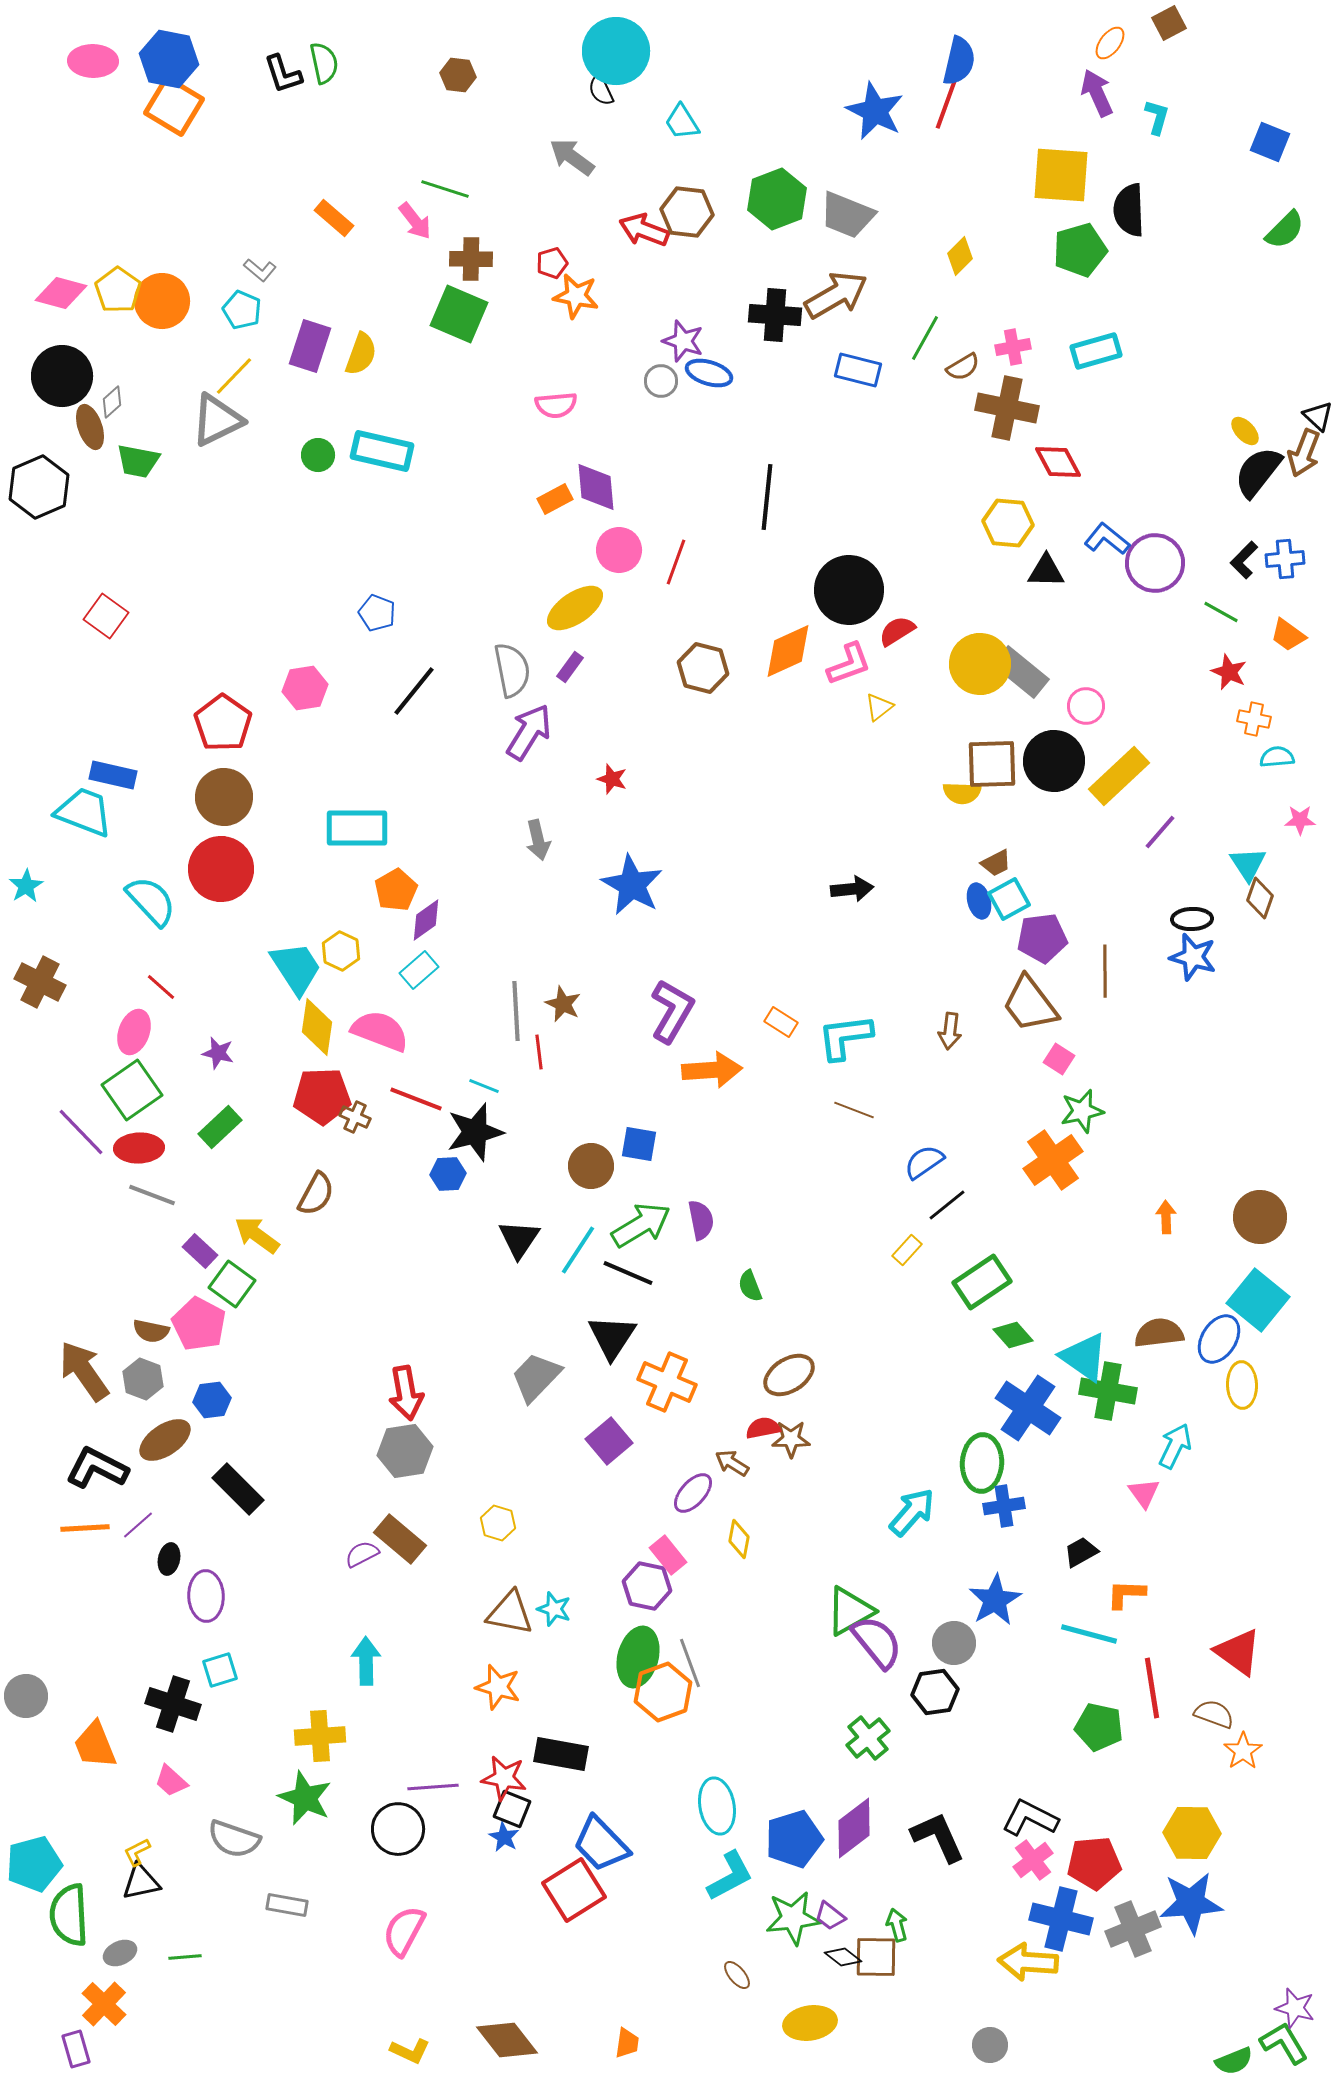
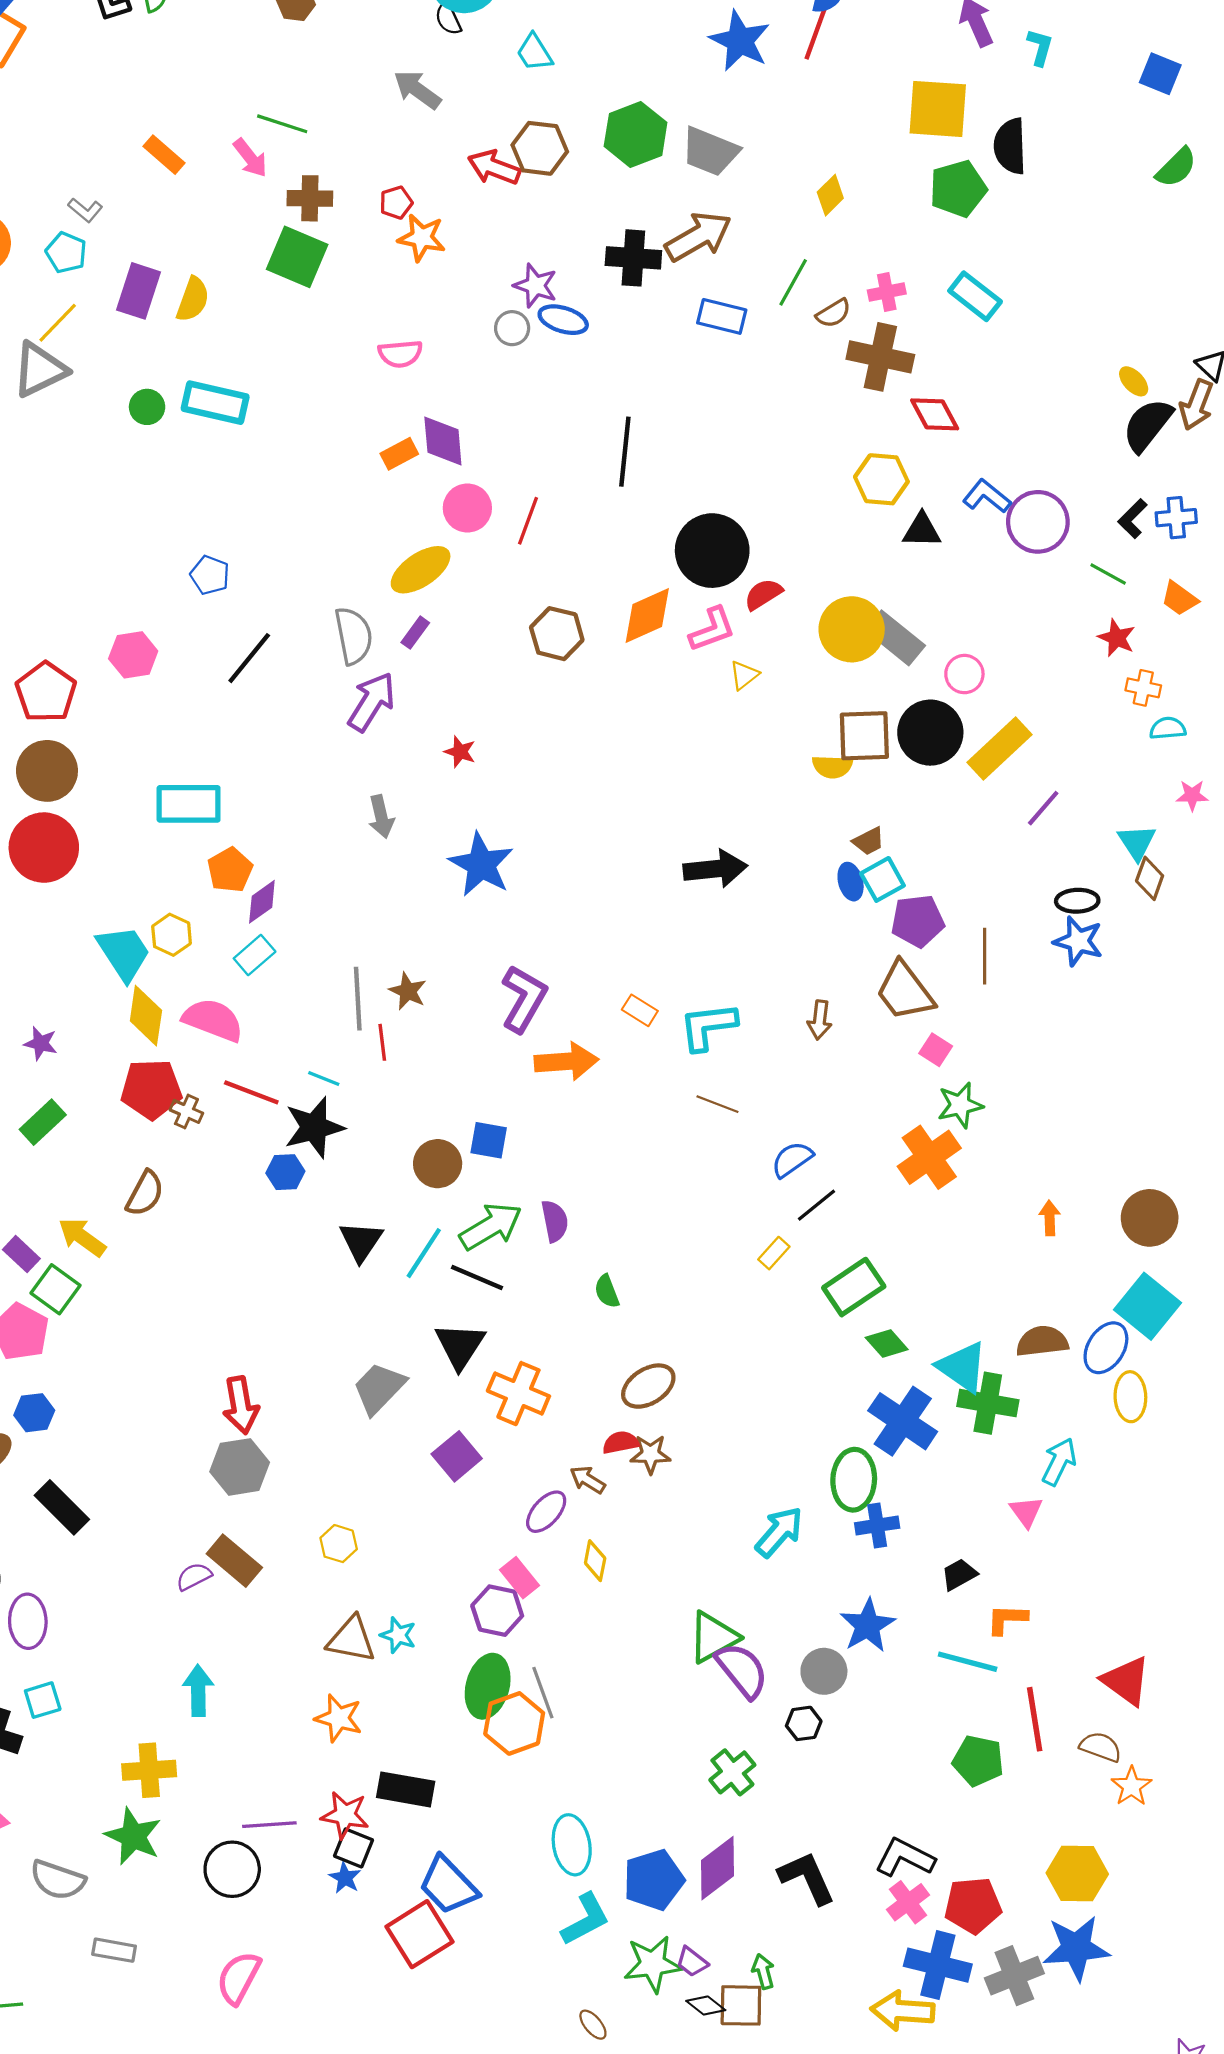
cyan rectangle: (1096, 351) -> (975, 296), turned 54
black arrow: (852, 889) -> (715, 869), size x1.4
black hexagon: (935, 1692) -> (804, 1723), size x0.7

